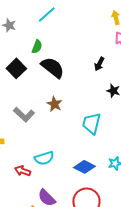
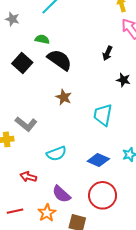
green semicircle: (37, 47) -> (42, 39), turned -96
gray L-shape: (24, 115) -> (26, 124), moved
red arrow: (23, 171) -> (28, 177), moved

